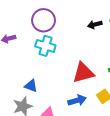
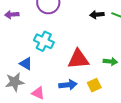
cyan cross: (45, 46) -> (44, 41), moved

